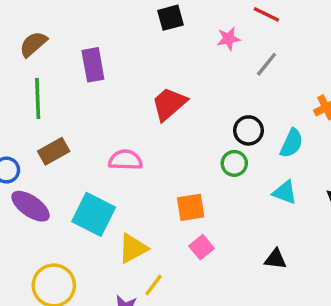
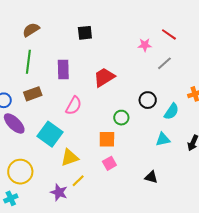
black square: (171, 18) -> (85, 33), moved
purple rectangle: (93, 65) -> (63, 69), moved
pink semicircle: (125, 160) -> (74, 106), turned 108
green circle: (234, 163) -> (121, 118), moved
cyan triangle: (285, 192) -> (163, 139), turned -42

